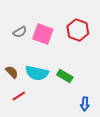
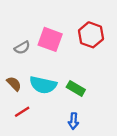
gray semicircle: (20, 32) -> (22, 48), moved
blue arrow: (85, 104) -> (73, 121), moved

